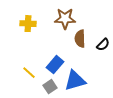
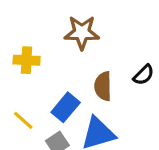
yellow cross: (28, 24) -> (27, 60), moved
brown semicircle: (80, 39) -> (103, 86), moved

